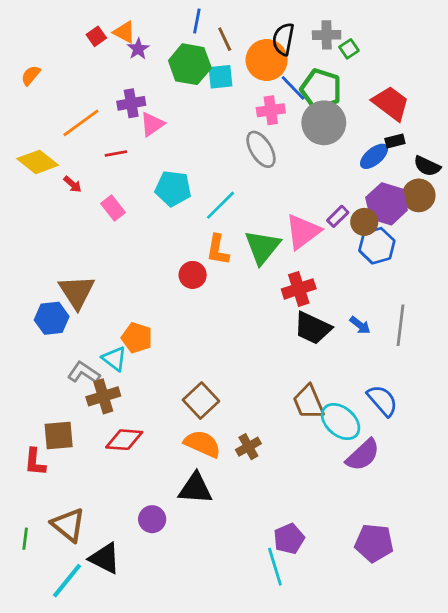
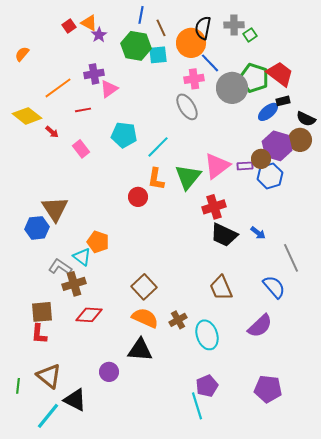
green pentagon: (321, 89) -> (254, 78), moved
purple rectangle: (338, 216) -> (245, 166), moved, turned 42
gray line: (401, 325) -> (291, 258), moved, turned -32
cyan ellipse: (341, 422) -> (207, 335), moved, turned 32
red L-shape: (35, 462) -> (39, 334), moved

